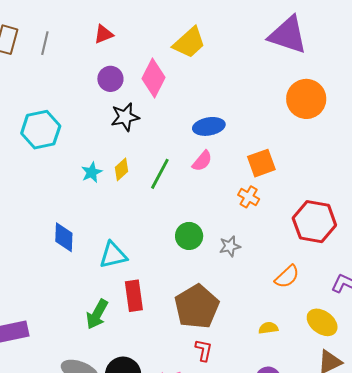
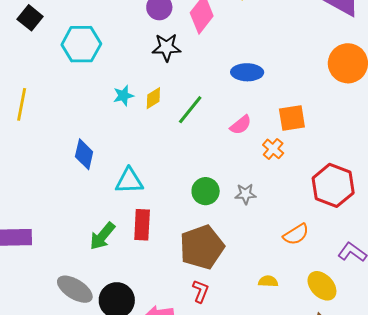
pink semicircle: (202, 161) -> (241, 125), moved
green circle: (189, 236) -> (206, 191), moved

